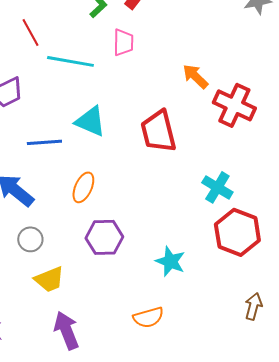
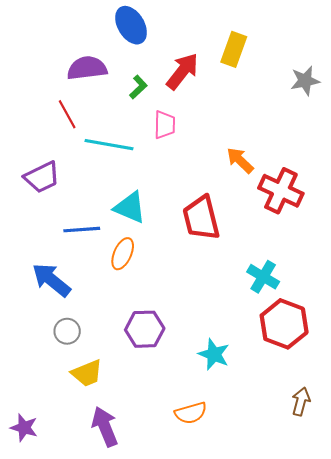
orange ellipse: (83, 187) -> (123, 254), moved

